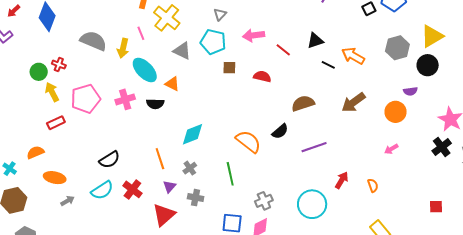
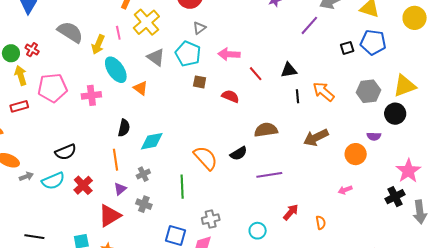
black line: (328, 65) -> (297, 96), turned 48
black semicircle: (155, 104) -> (124, 128), moved, turned -90
gray arrow: (67, 201) -> (26, 176), moved
cyan circle: (312, 204) -> (258, 231), size x0.6

